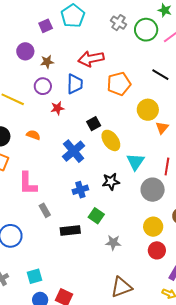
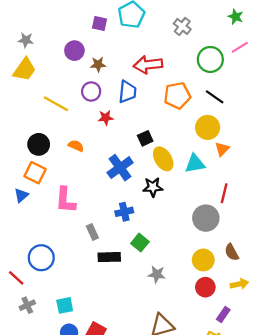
purple square: (46, 26) -> (100, 24), turned 32
green circle: (146, 30) -> (210, 59), moved
black line: (160, 75) -> (215, 97), moved
cyan triangle: (135, 162) -> (195, 164), moved, turned 42
black star: (111, 182) -> (153, 187), moved
gray rectangle: (45, 210) -> (92, 232), moved

